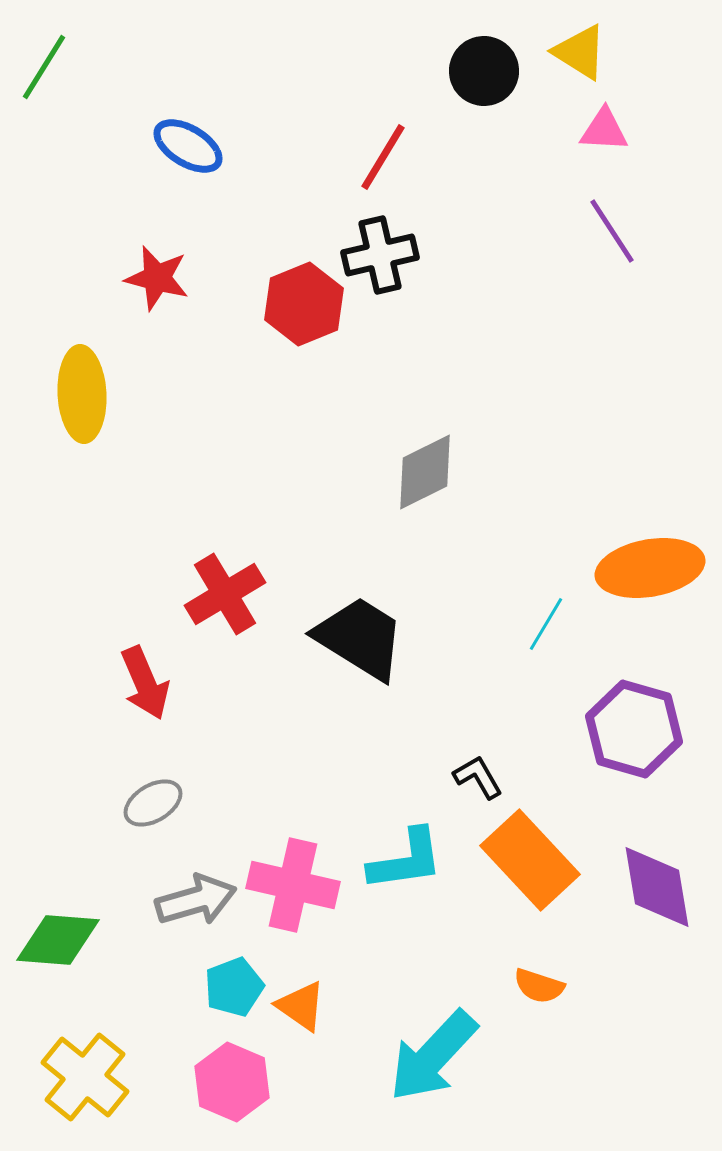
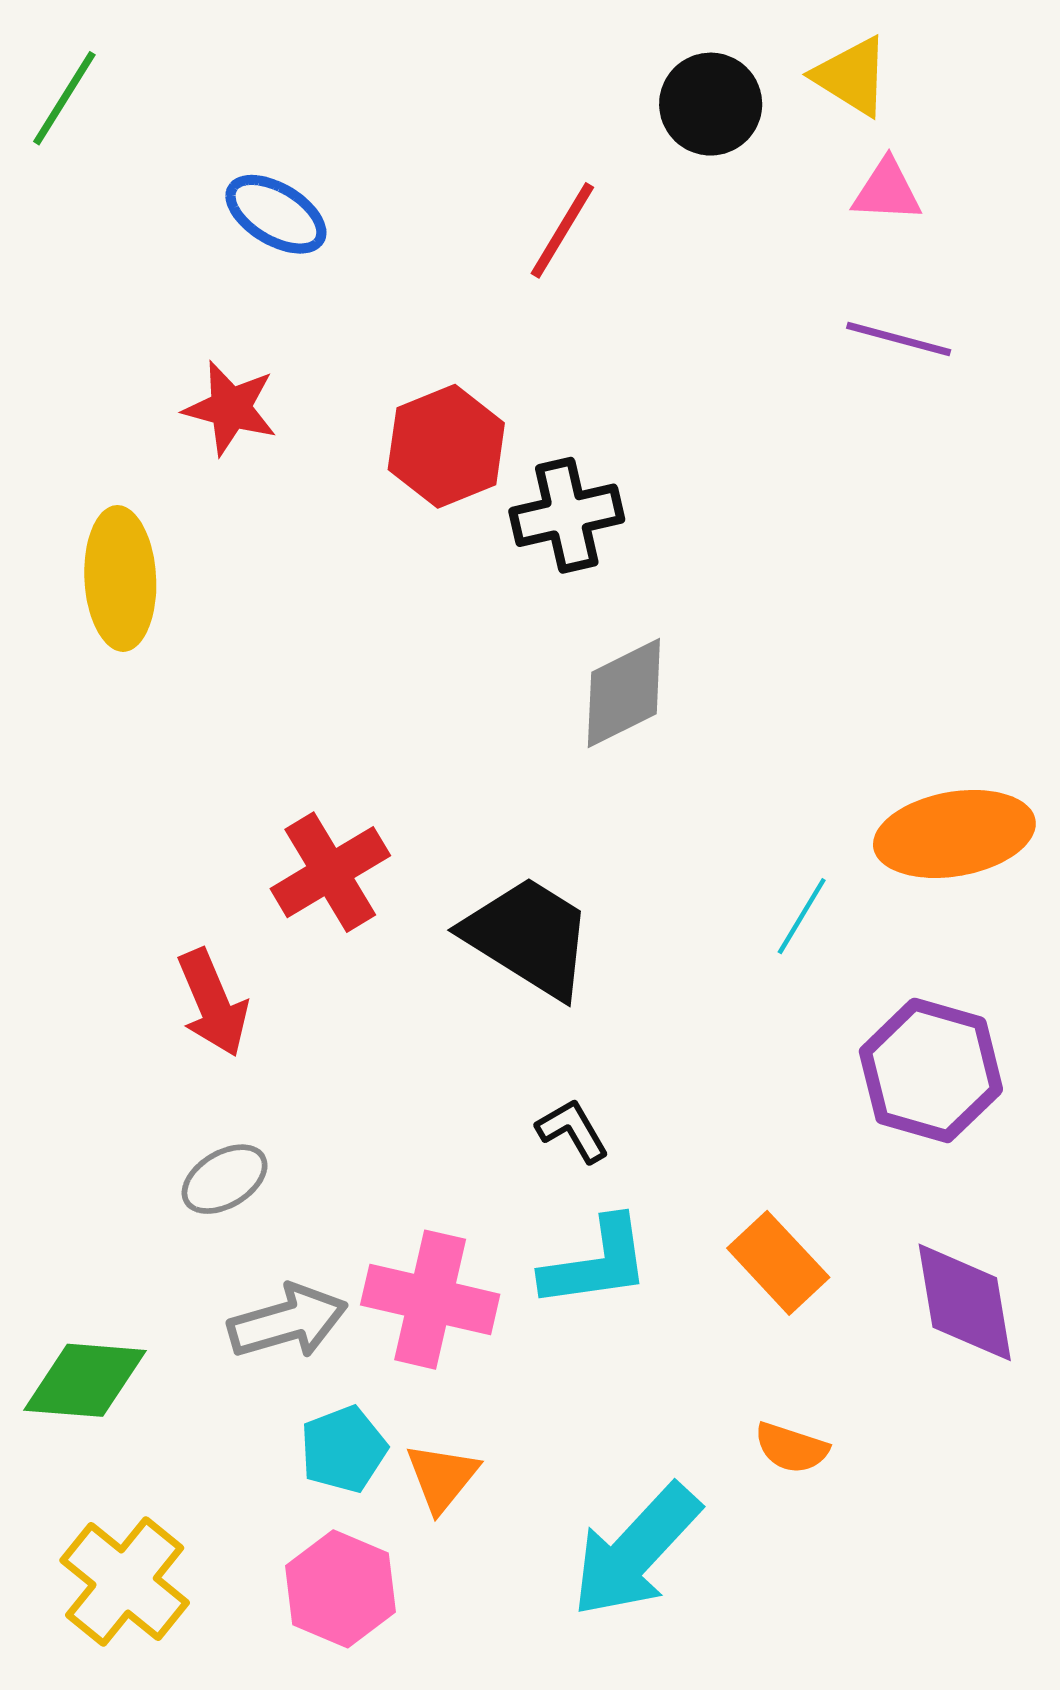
purple line: (612, 231) -> (899, 339), turned -42
black cross: (380, 255) -> (567, 515), moved
black L-shape: (478, 777) -> (573, 1131), moved
orange rectangle: (530, 860) -> (778, 1263), size x0.7
orange triangle: (301, 1006) -> (442, 1477), turned 34

